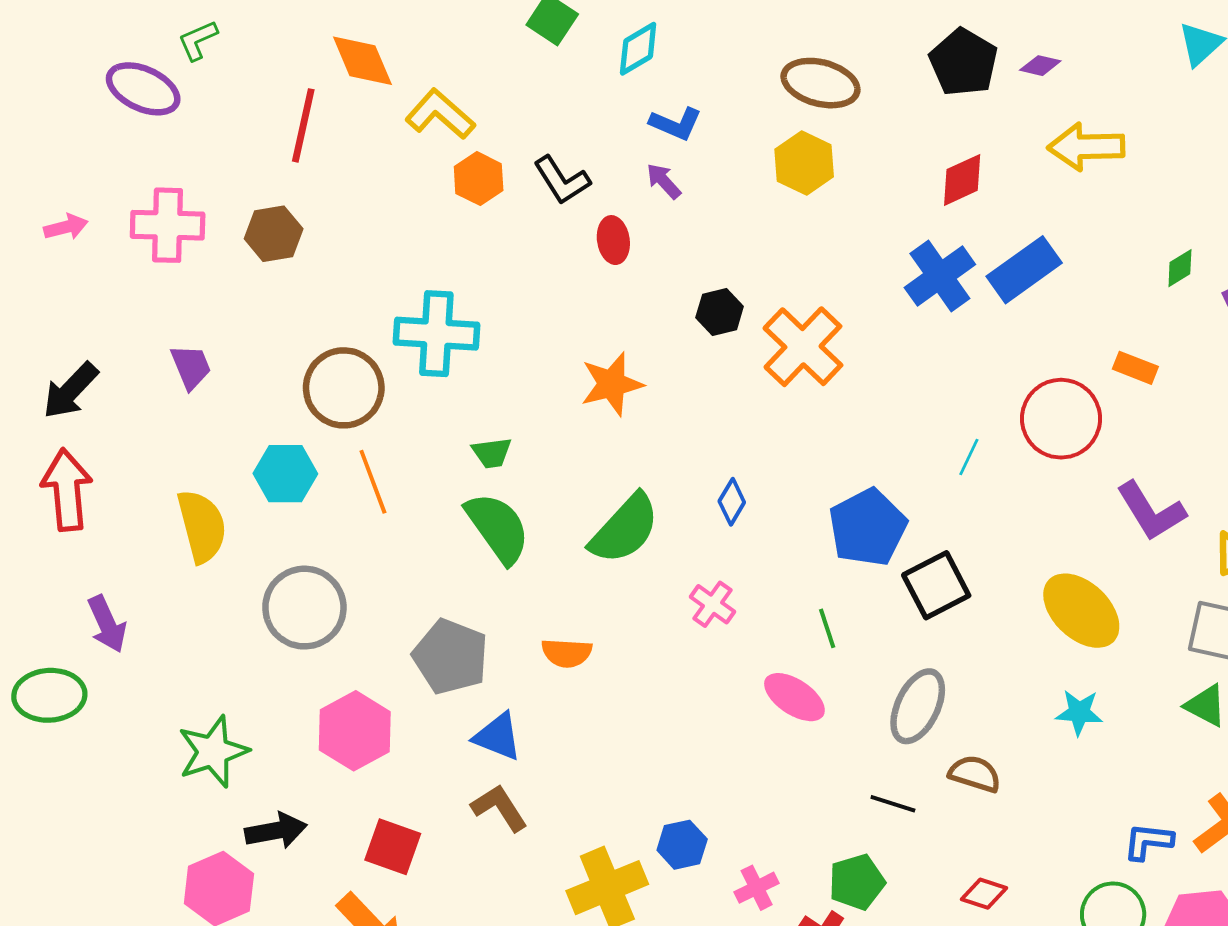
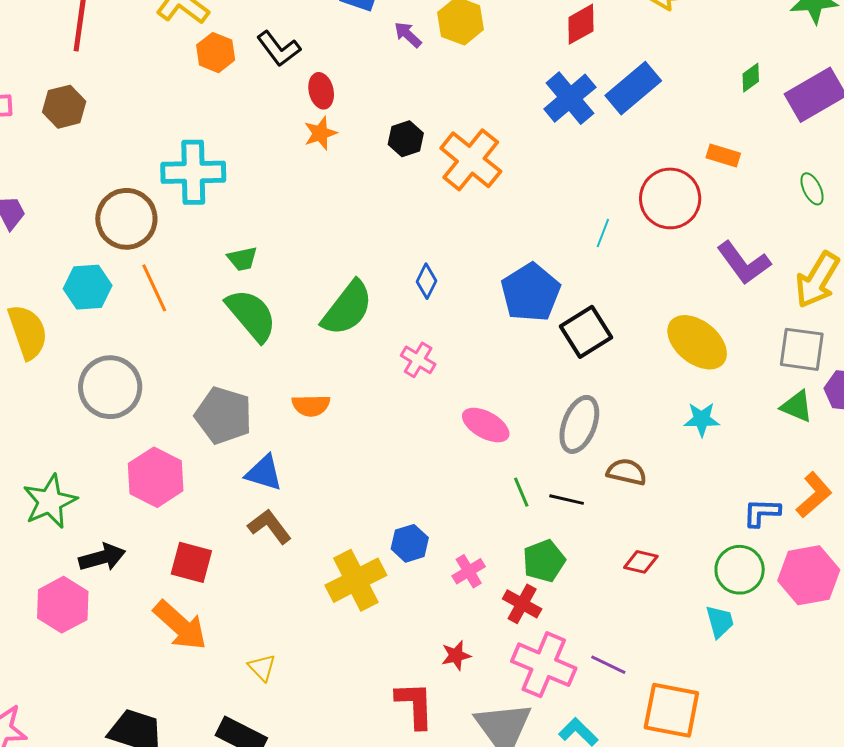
purple arrow: (664, 181) -> (408, 35), moved
orange star: (612, 384) -> (320, 133), moved, size x0.7
green line: (827, 628) -> (521, 492), moved

